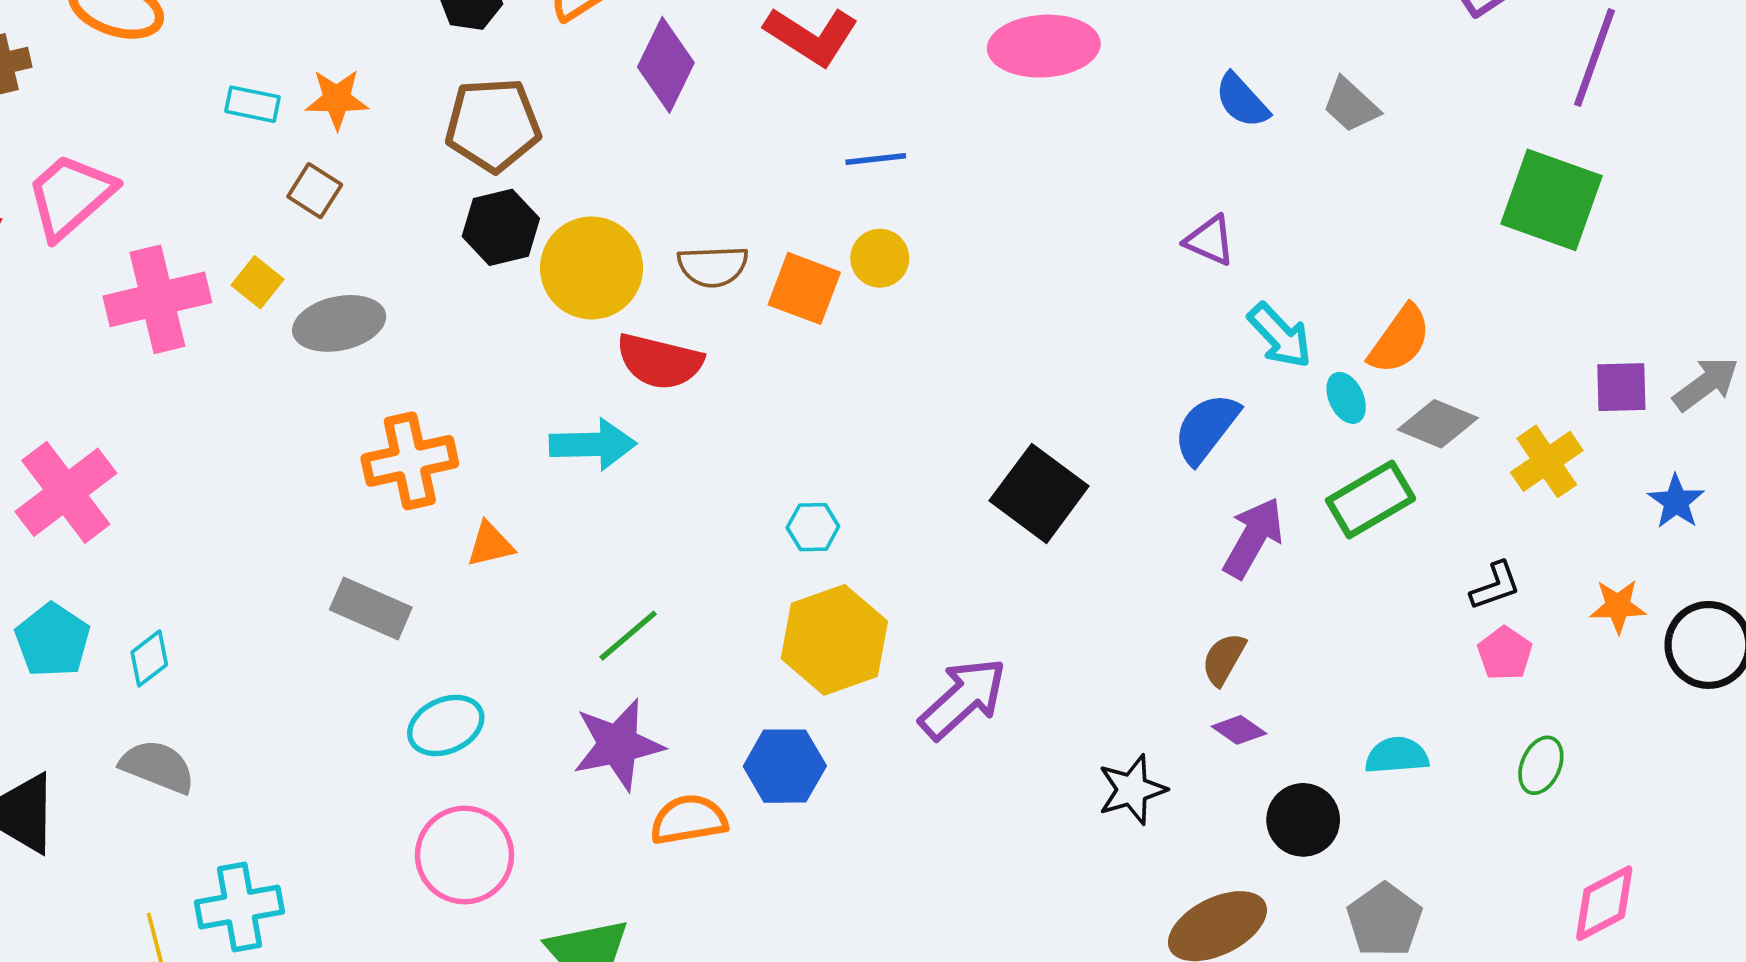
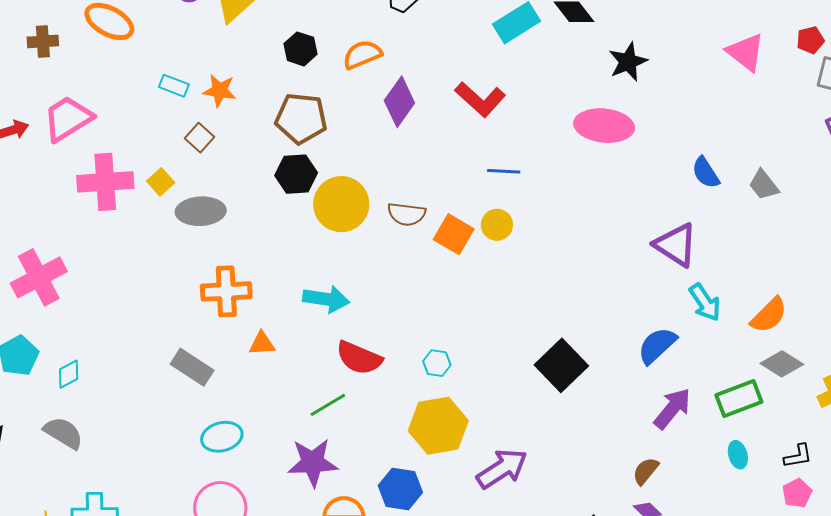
purple triangle: (1210, 240) -> (676, 245), size x1.6
red semicircle: (660, 361) -> (359, 358), moved
cyan ellipse: (1346, 398) -> (738, 455), moved

